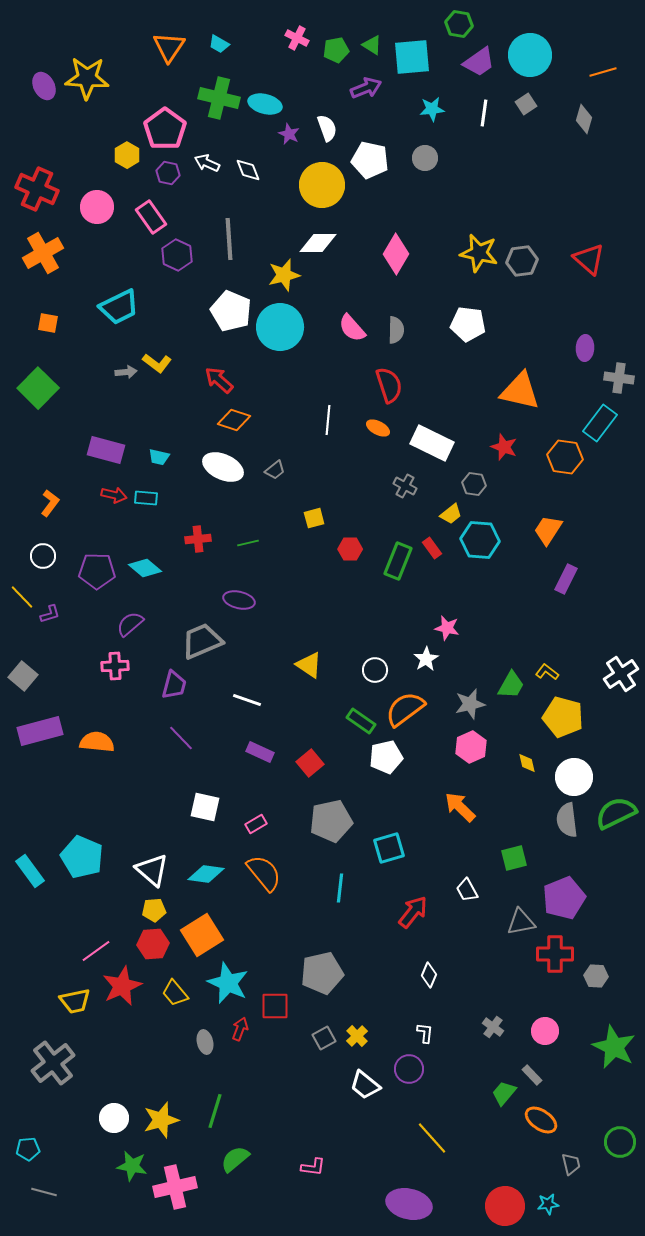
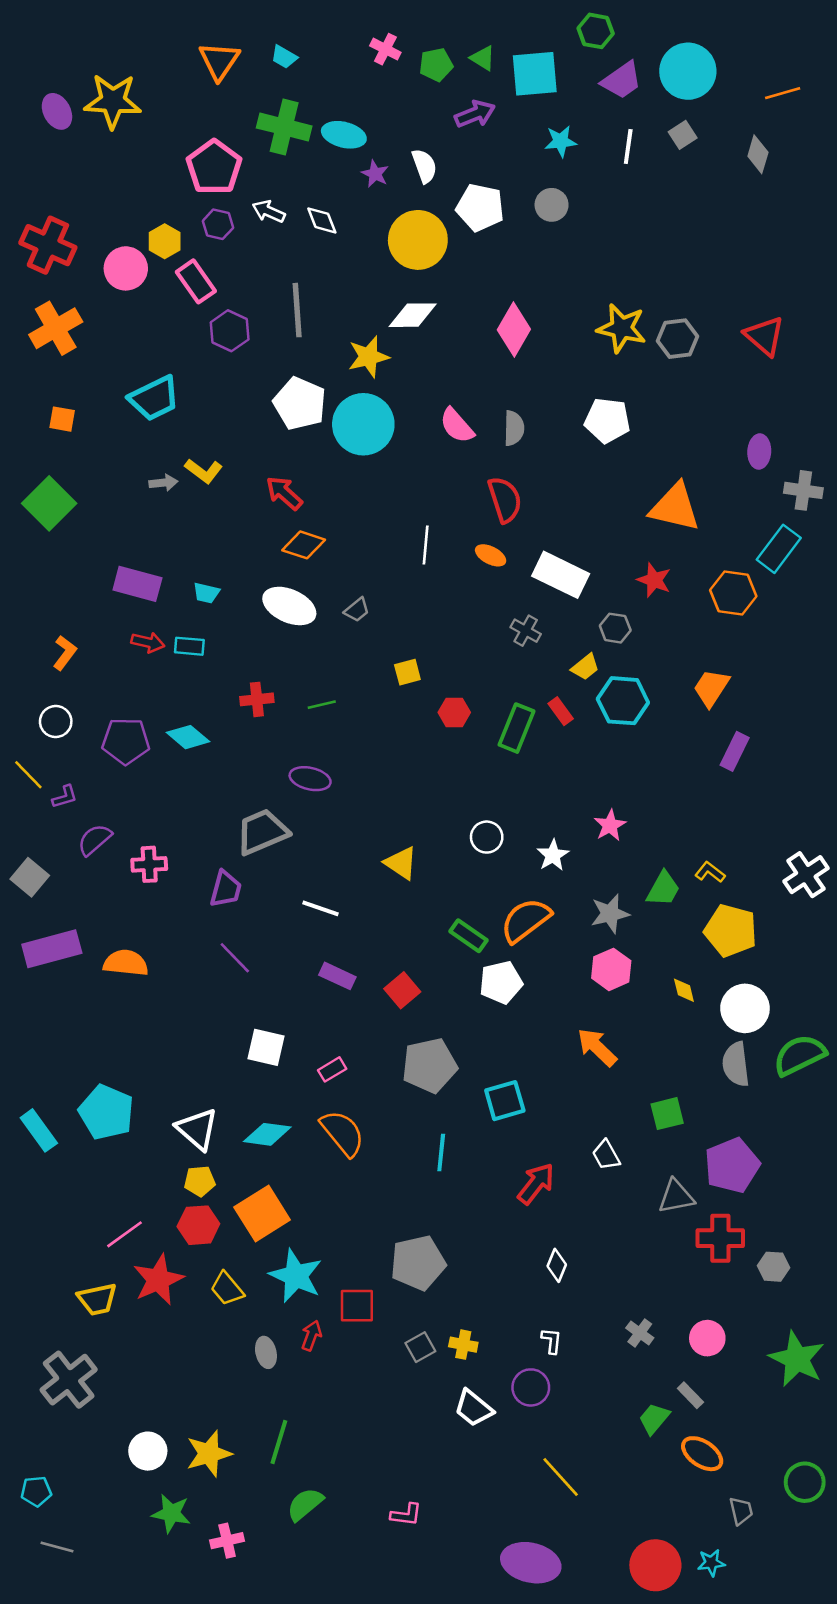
yellow hexagon: (127, 155) -> (165, 241), moved
purple semicircle: (130, 624) -> (95, 840), moved
pink star: (447, 628) -> (610, 825), moved, turned 30
white circle: (375, 670) -> (487, 837), moved
yellow cross: (357, 1036) -> (463, 1345), turned -35
pink cross: (175, 1187) -> (227, 1541), size x0.6

